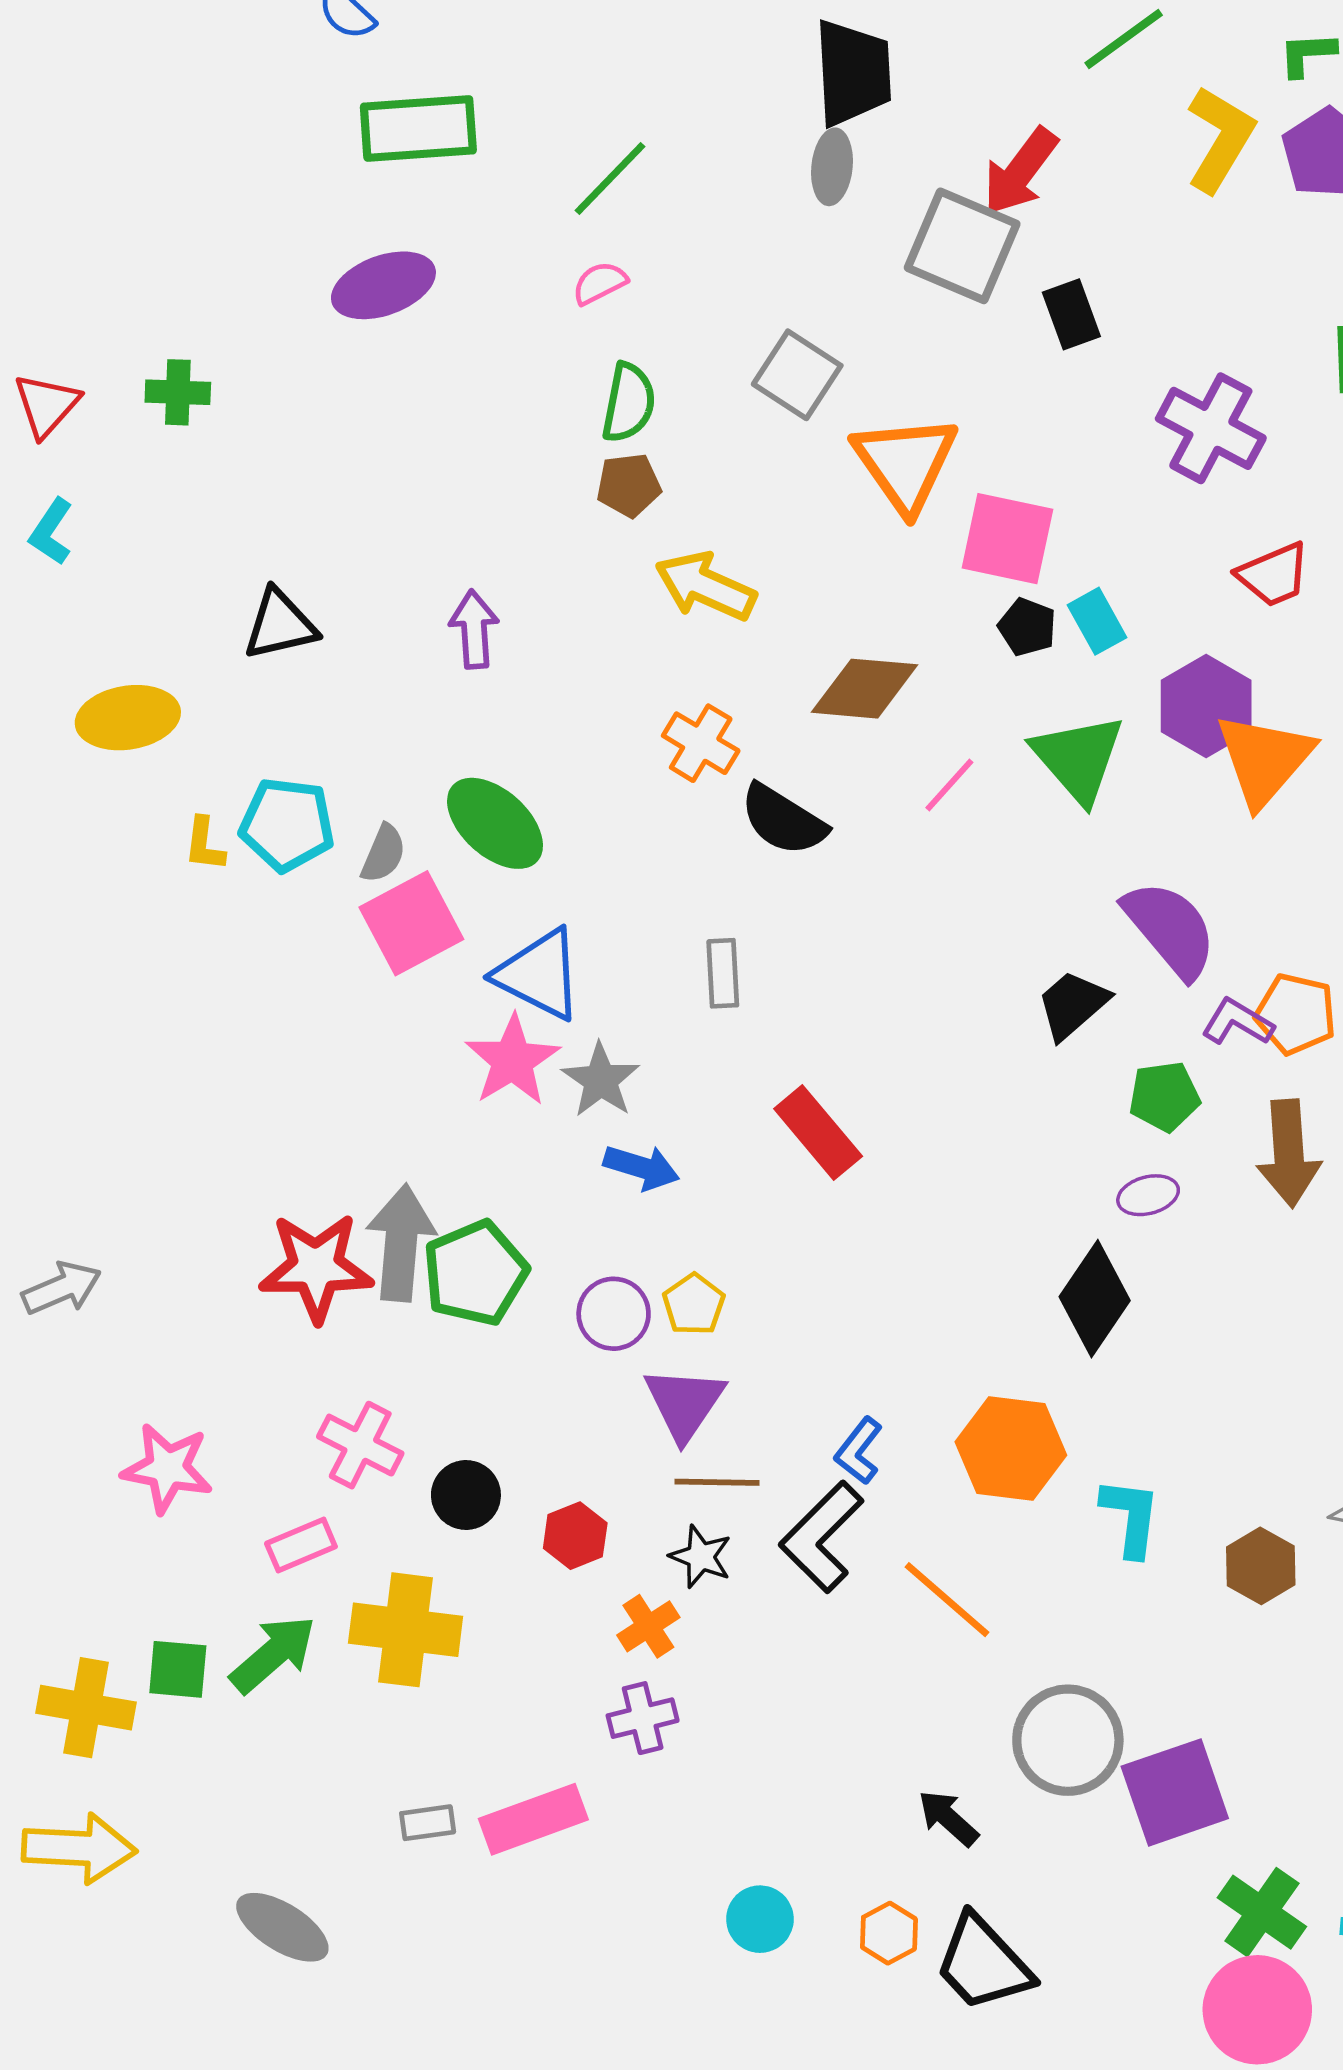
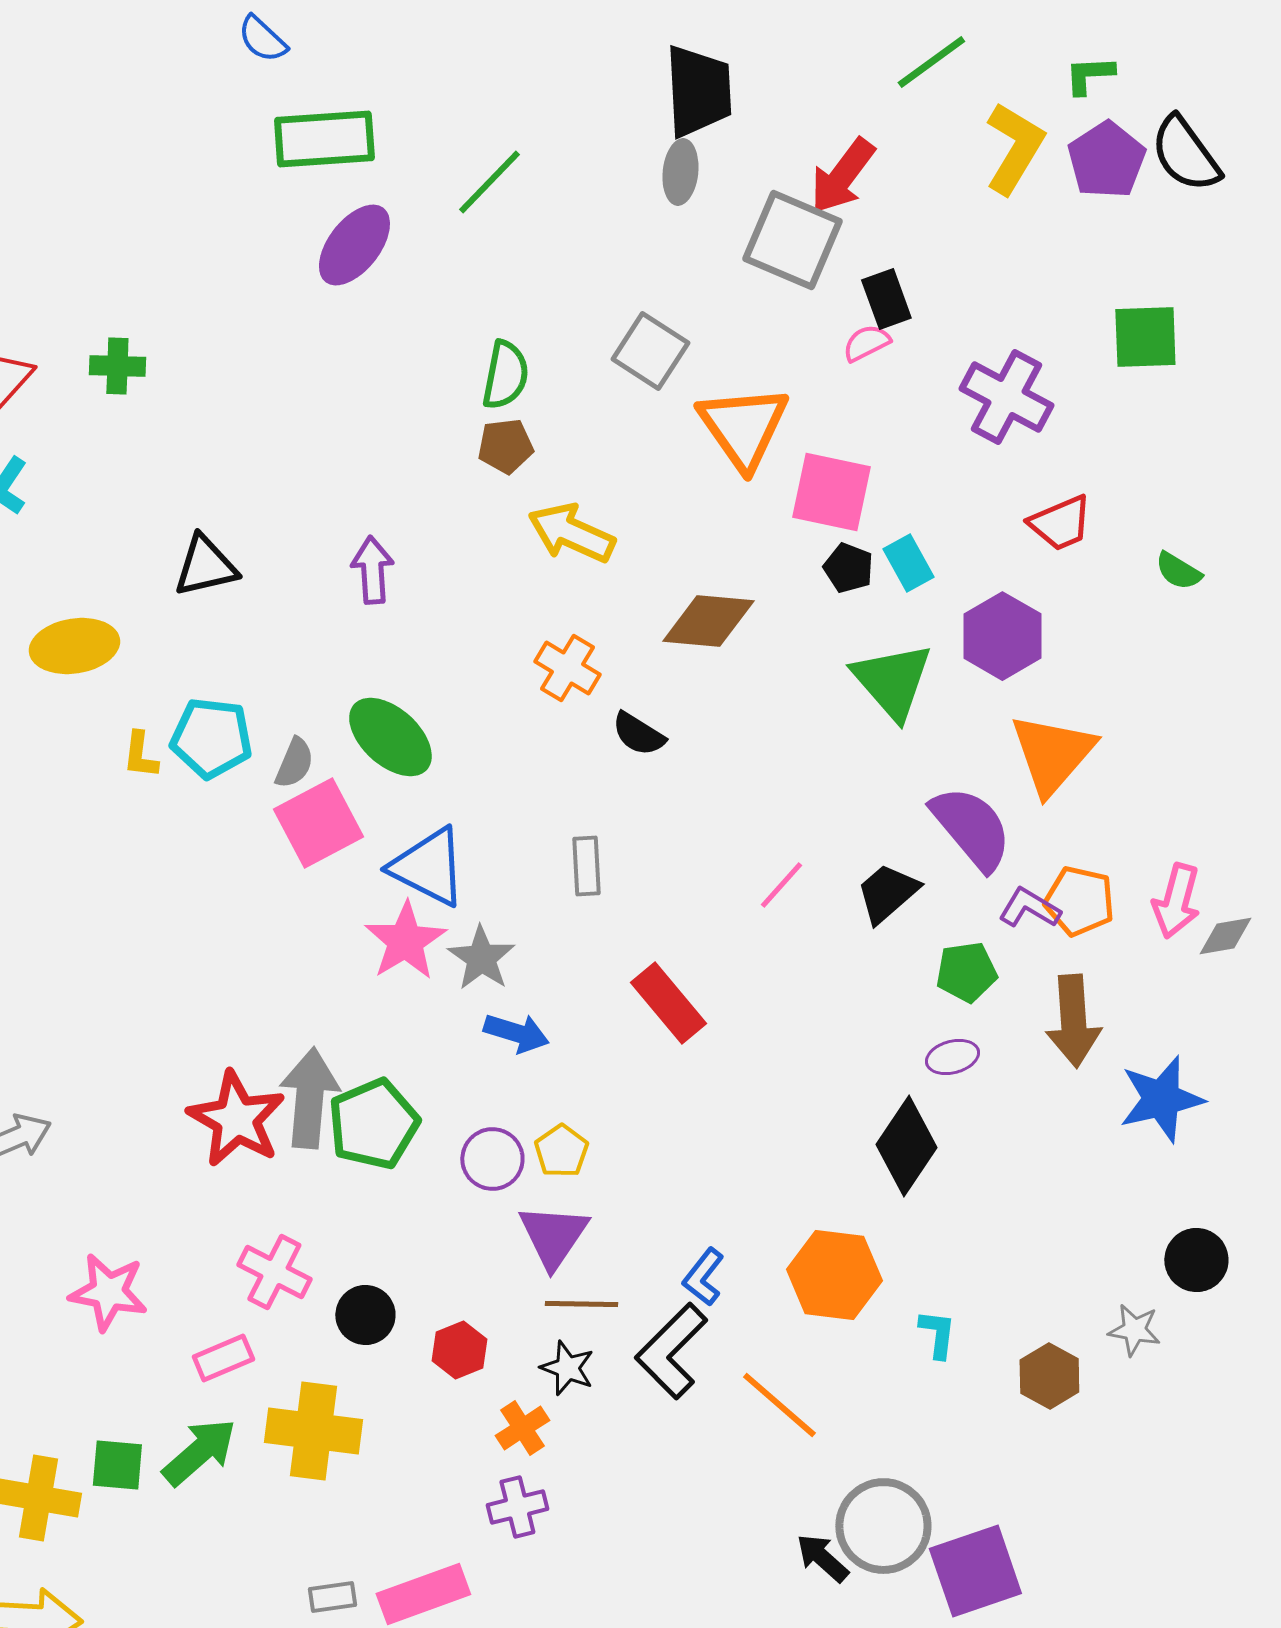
pink semicircle: (600, 283) -> (866, 343), moved
purple ellipse: (383, 285) -> (354, 245), moved, turned -32
orange triangle: (1264, 759) -> (1052, 754), moved
pink line: (949, 785) -> (781, 885), moved
black semicircle: (783, 820) -> (638, 734), size x0.7
red star: (316, 1267) -> (236, 1119), turned 30
cyan L-shape: (1131, 1517) -> (937, 1334), size x0.7
black arrow: (948, 1818) -> (822, 1558), moved

